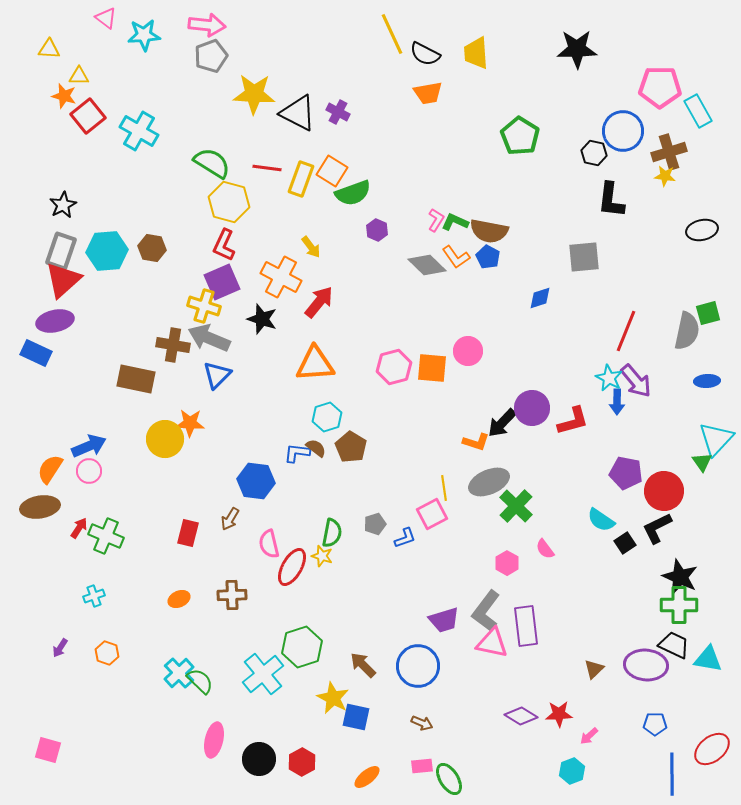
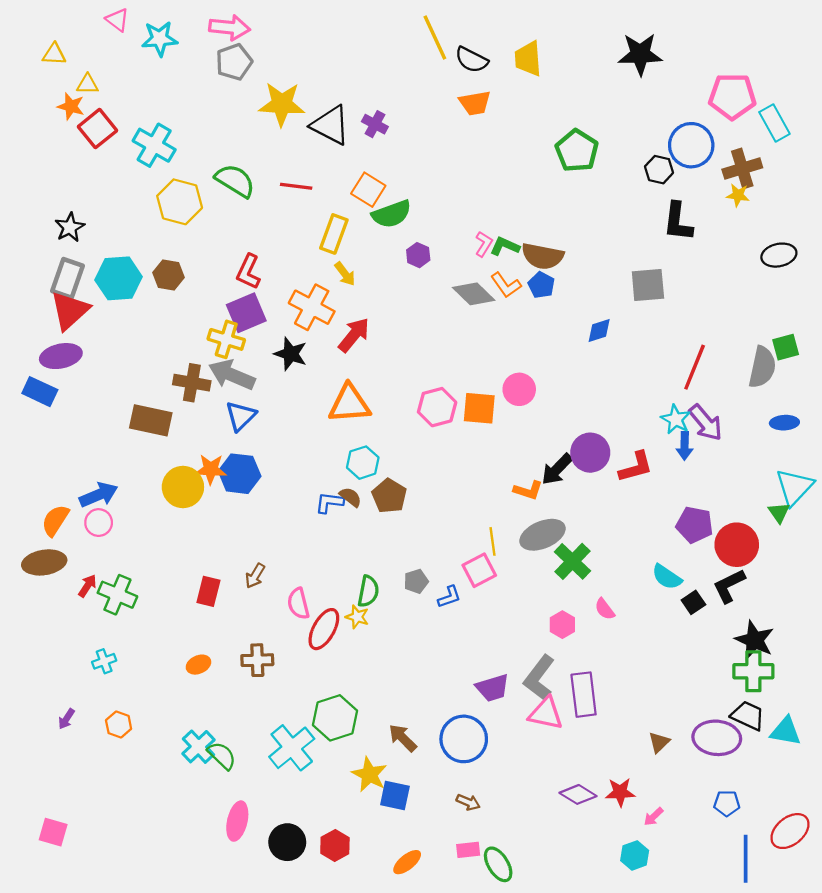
yellow rectangle: (301, 179) -> (334, 234), moved
yellow hexagon: (229, 202) -> (180, 202), moved
blue hexagon: (256, 481) -> (240, 474), moved

